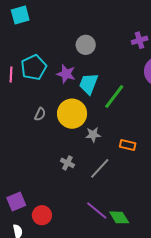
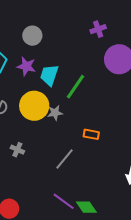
gray circle: (86, 45) -> (32, 36), moved
gray star: (93, 135) -> (55, 113), moved
gray cross: (67, 163) -> (17, 150), moved

